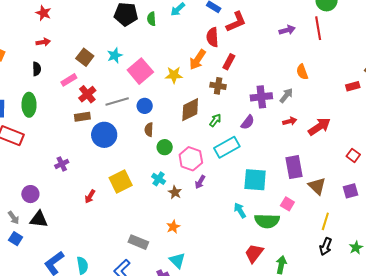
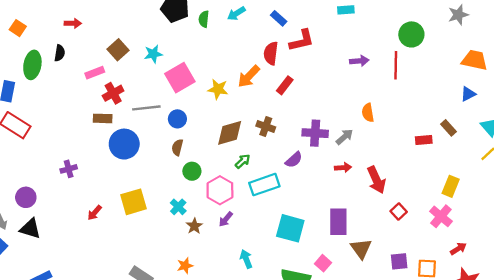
brown cross: (218, 86) -> (266, 126), moved
green ellipse: (29, 105) -> (32, 65), moved
green arrow: (215, 120) -> (243, 161), moved
red arrow: (319, 127) -> (376, 180), turned 90
red square: (353, 155) -> (399, 211), moved
cyan arrow: (240, 210) -> (246, 259), moved

